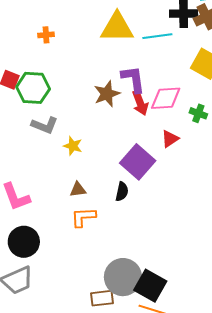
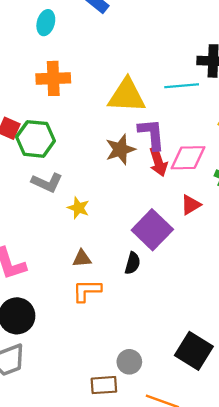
yellow triangle: (117, 27) -> (127, 96), moved
orange cross: (46, 35) -> (53, 78), size x1.8
gray circle: (123, 277) -> (129, 362), size x0.6
black square: (150, 286) -> (194, 351), moved

